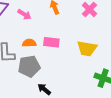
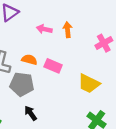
pink arrow: (24, 14) -> (44, 29), moved, turned 144

